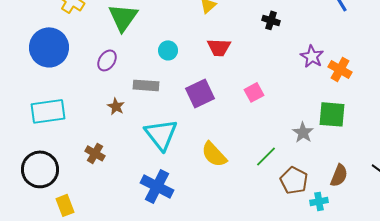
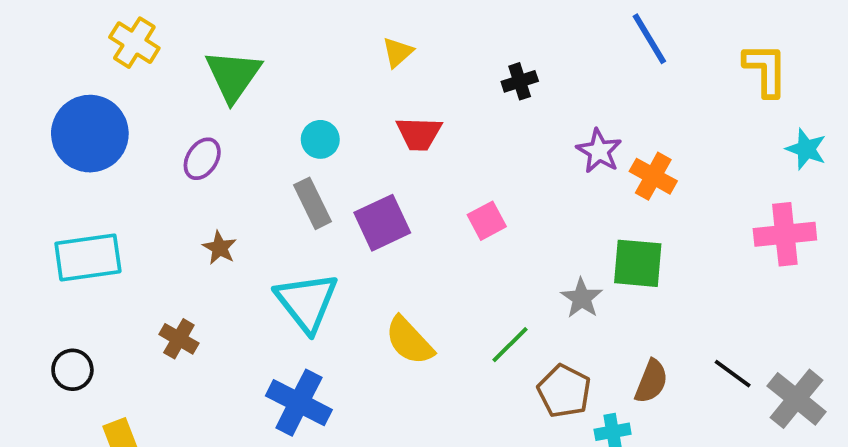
black cross: (271, 20) -> (520, 81), turned -36
gray rectangle: (146, 85) -> (313, 203), moved, turned 60
black circle: (40, 169) -> (72, 370), size x0.6

